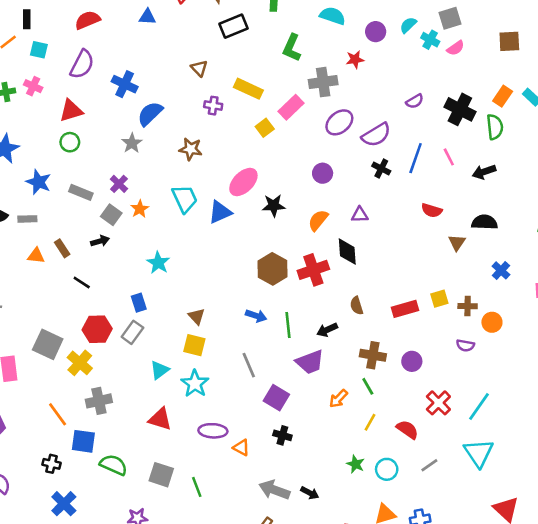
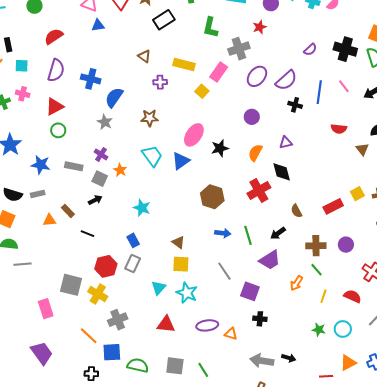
brown hexagon: (272, 269) -> (212, 197), moved

